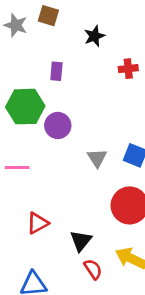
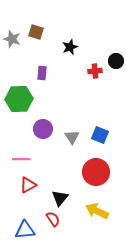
purple circle: (58, 125) -> (43, 129), moved
pink line: (17, 168) -> (21, 159), moved
red semicircle: (93, 269) -> (53, 219), moved

